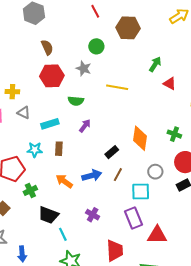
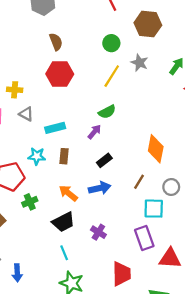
gray star: (84, 68) -> (139, 63), moved
yellow line: (117, 87) -> (112, 76), moved, turned -70
green semicircle: (76, 101) -> (107, 112), moved, turned -35
black rectangle: (112, 152) -> (104, 160), moved
brown line: (118, 175) -> (139, 182), moved
black trapezoid: (48, 215) -> (63, 222), moved, turned -50

